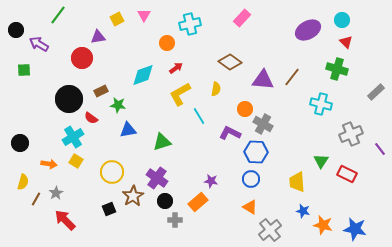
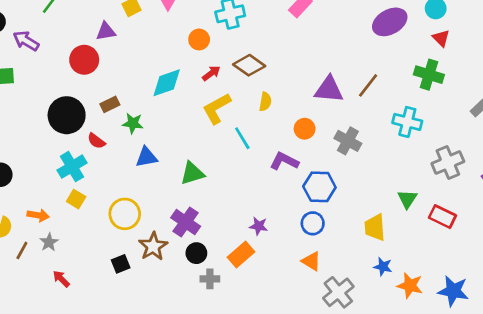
brown diamond: (230, 62) -> (249, 65), moved
gray cross: (263, 124) -> (348, 141), moved
orange arrow: (49, 164) -> (38, 215), moved
red arrow: (65, 220) -> (61, 279), size x0.6

